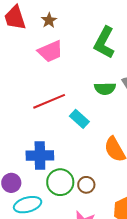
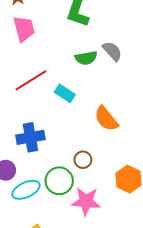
pink trapezoid: (50, 51) -> (24, 29), turned -72
green circle: (60, 182) -> (59, 181), moved

